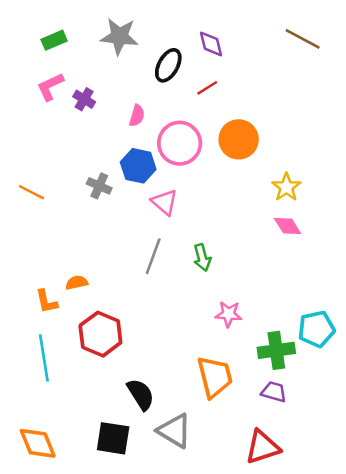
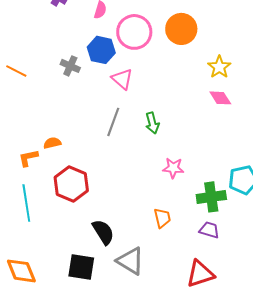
orange L-shape: (46, 301) -> (28, 158), turned 90
orange trapezoid: (215, 377) -> (162, 218), size x0.6

